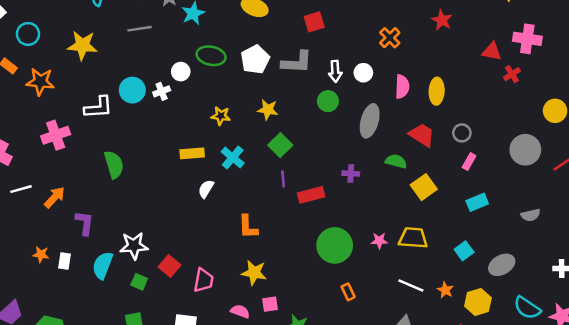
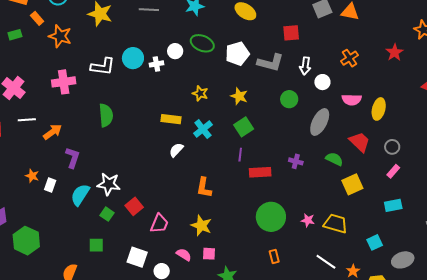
white arrow: (335, 71) -> (305, 66), moved
pink semicircle: (402, 87) -> (352, 100), turned 78

